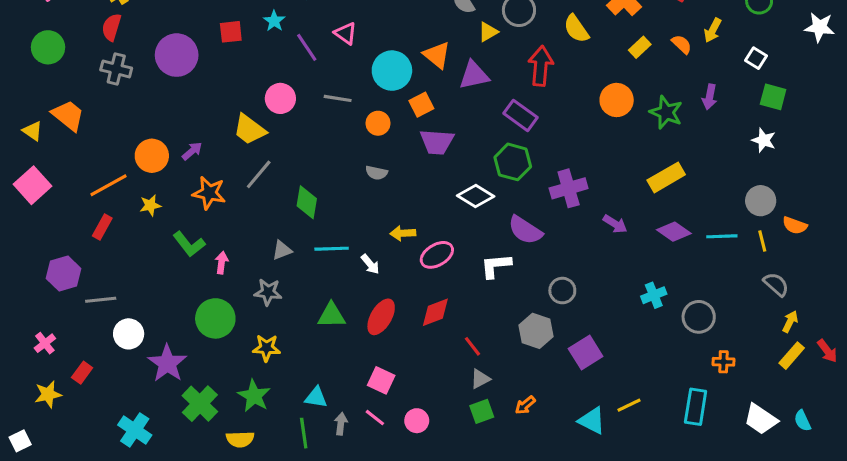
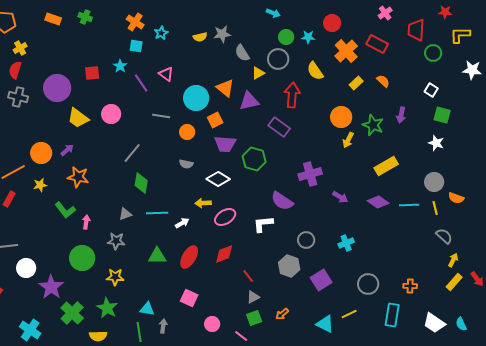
yellow arrow: (713, 30) -> (348, 140), moved
pink circle: (280, 98) -> (111, 114), moved
yellow trapezoid: (249, 129) -> (78, 118), moved
green hexagon: (513, 162) -> (254, 159), moved
gray line: (259, 174) -> (132, 153), moved
yellow rectangle: (666, 177) -> (386, 166), moved
white diamond: (476, 196) -> (218, 179), moved
white arrow: (370, 264) -> (182, 223), turned -80
cyan cross: (654, 295) -> (346, 243), moved
gray circle: (699, 317) -> (368, 284), moved
pink line: (375, 418) -> (241, 336), moved

